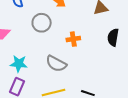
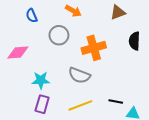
orange cross: (73, 39) -> (94, 48), size x1.6

